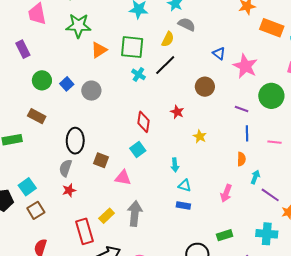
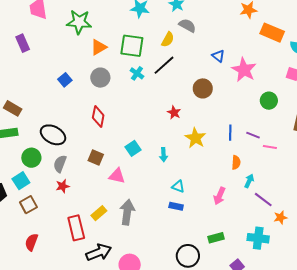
green circle: (42, 80) -> (31, 158), moved
gray circle: (91, 91) -> (100, 78), moved
green circle: (271, 96) -> (269, 101), size x0.7
purple line: (242, 109) -> (253, 135), moved
brown rectangle: (37, 116) -> (13, 108), moved
red diamond: (144, 122) -> (98, 117), moved
blue line: (247, 133) -> (230, 133), moved
yellow star: (200, 136) -> (195, 138), size x1.5
black ellipse: (75, 141) -> (53, 135), moved, turned -65
cyan arrow: (175, 165) -> (163, 155), moved

